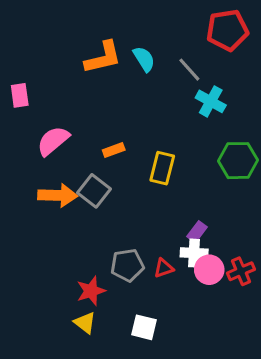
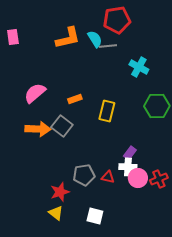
red pentagon: (227, 30) -> (117, 20), moved
gray line: (189, 70) -> (108, 46), moved, turned -54
pink rectangle: (20, 95) -> (13, 37), moved
red triangle: (164, 268) -> (108, 177), turned 32

